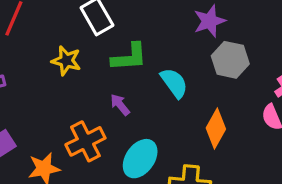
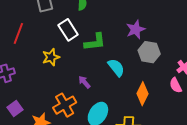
green L-shape: (129, 57) -> (95, 42), moved
yellow star: (66, 61) -> (51, 57), turned -30

